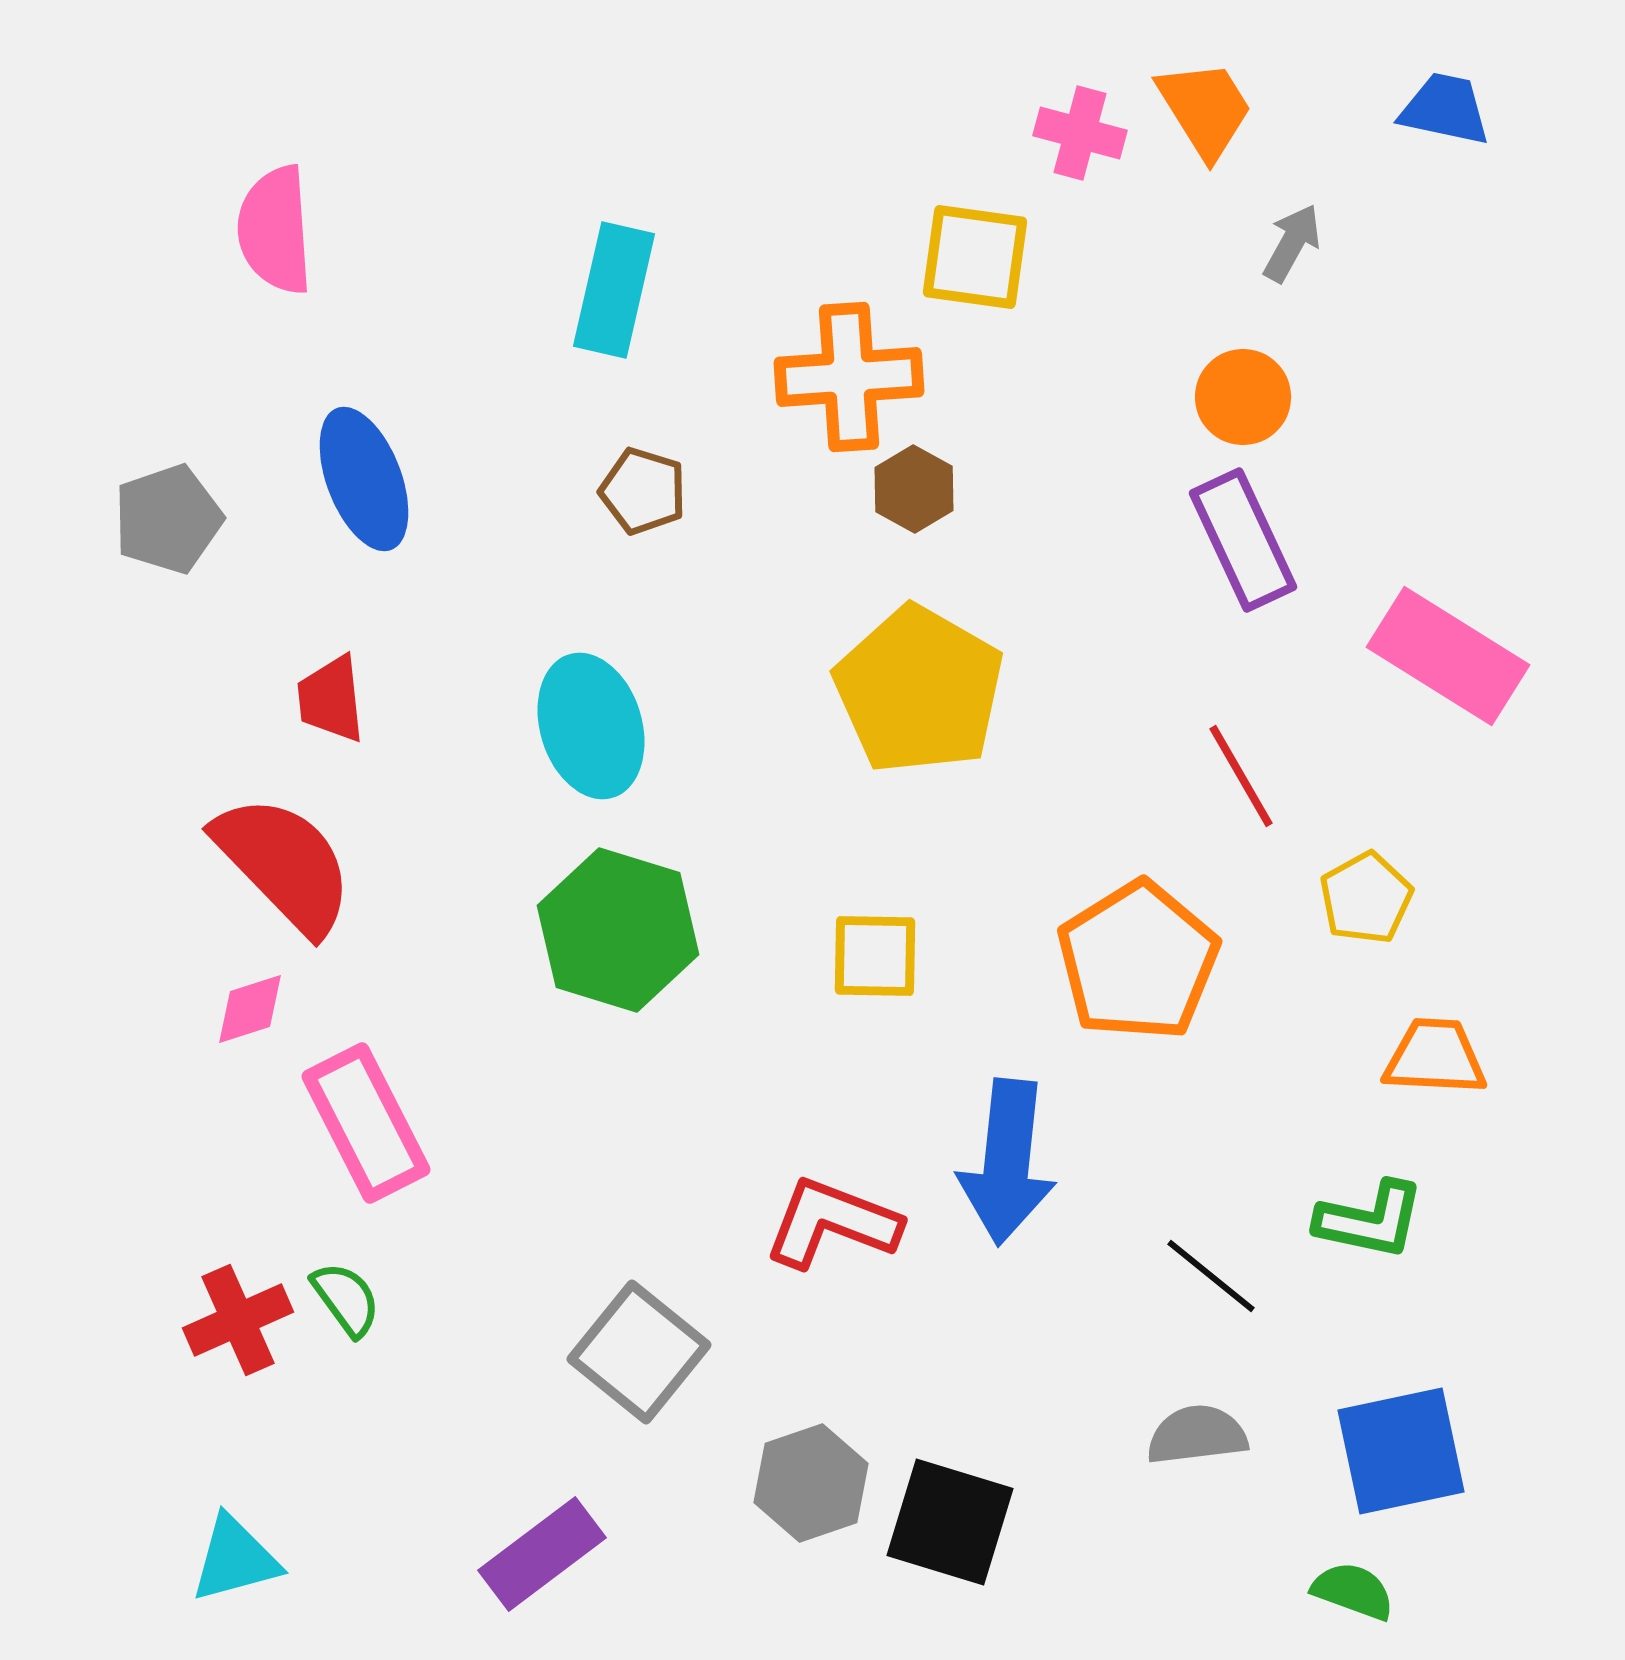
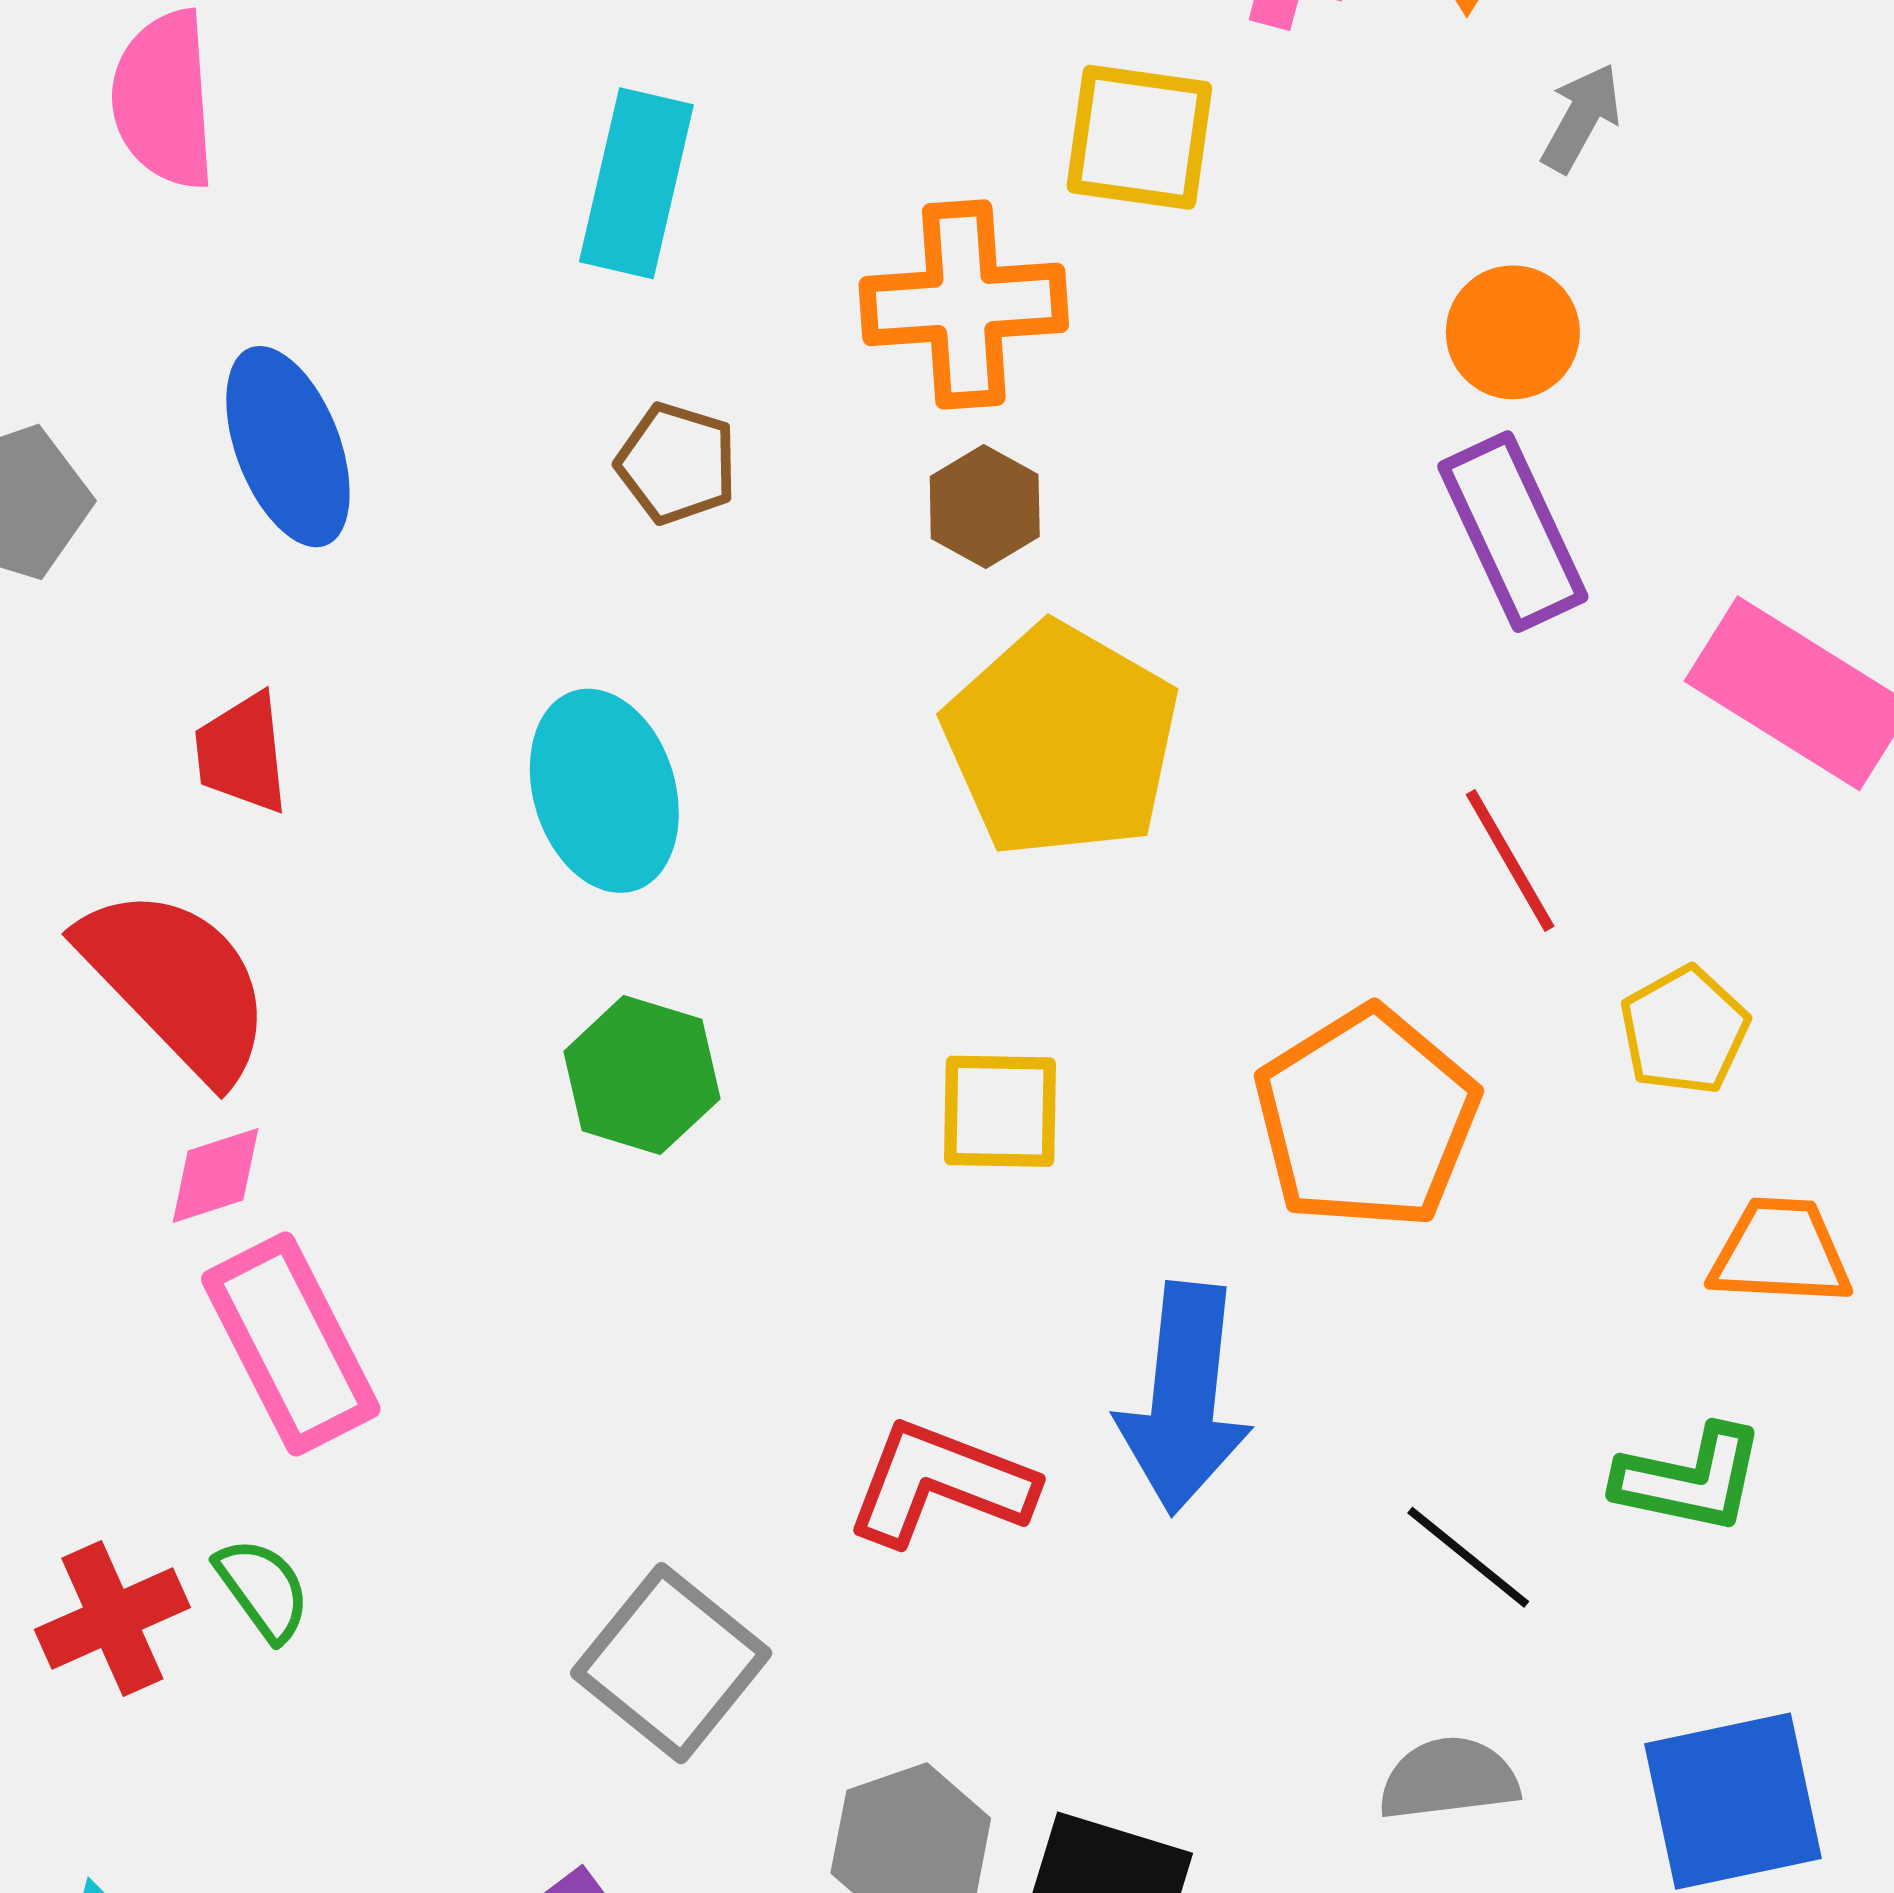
brown hexagon: (914, 489) -> (985, 507), moved
green hexagon: (618, 930) -> (642, 1075), size x0.7
pink diamond: (250, 1009) -> (215, 1175), moved

